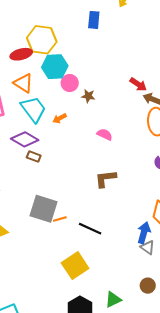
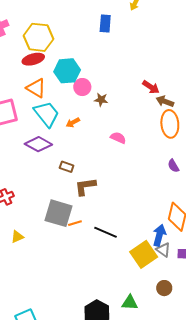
yellow hexagon: (42, 40) -> (38, 37), moved
brown rectangle: (34, 156) -> (67, 167), moved
brown L-shape: (106, 179) -> (85, 186), moved
yellow square: (75, 266) -> (144, 254), moved
green triangle: (113, 300) -> (130, 303), turned 30

